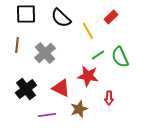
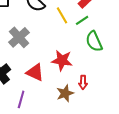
green line: (98, 55) -> (82, 20), moved
brown star: (79, 109) -> (65, 93), moved
purple line: (47, 115) -> (21, 99), turned -66

